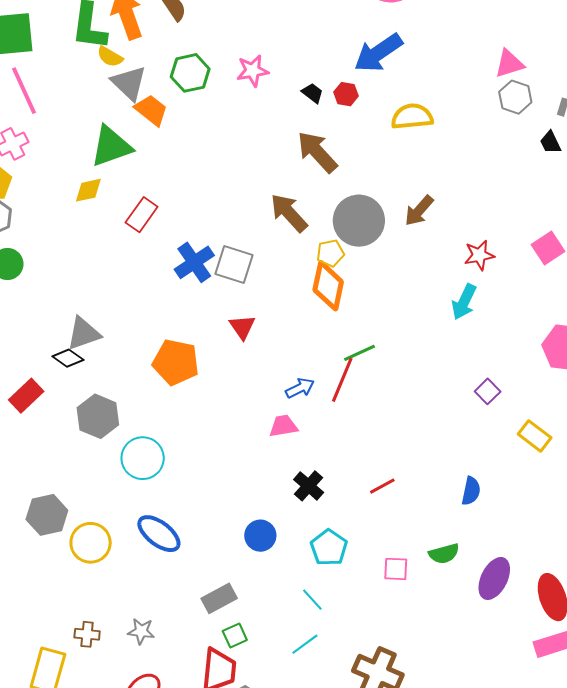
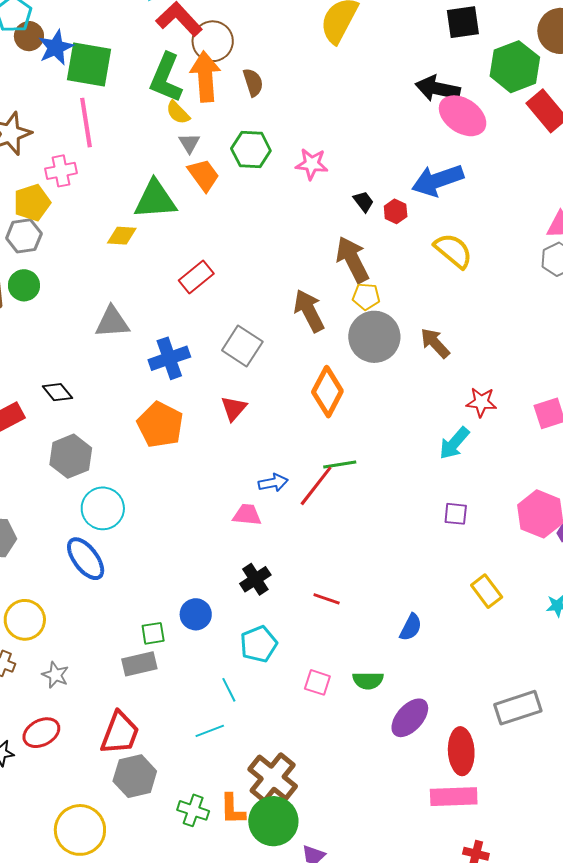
gray triangle: (129, 83) -> (189, 143), size x0.6
yellow semicircle: (412, 117) -> (453, 251), turned 30
brown arrow: (419, 211) -> (435, 343), turned 80
red rectangle: (142, 215) -> (196, 277), moved
yellow pentagon: (330, 253) -> (366, 296), moved
blue cross: (194, 262) -> (169, 358), moved
gray triangle: (84, 334) -> (112, 322), moved
purple square: (488, 391) -> (456, 514), moved, turned 35
red line: (382, 486) -> (327, 599), turned 32
blue ellipse: (159, 534) -> (86, 559), moved
yellow circle: (91, 543) -> (25, 620), moved
green square: (235, 635) -> (153, 633), moved

